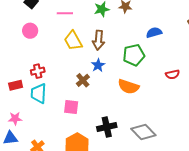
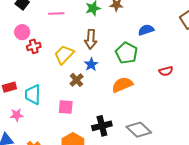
yellow trapezoid: (73, 41) -> (64, 55), moved, turned 75
green pentagon: (134, 55) -> (127, 53), turned -30
red cross: (38, 71) -> (34, 46), moved
orange semicircle: (128, 87) -> (122, 85), turned 140
pink star: (15, 118) -> (17, 115), moved

